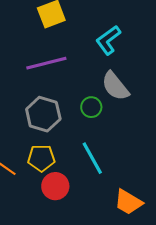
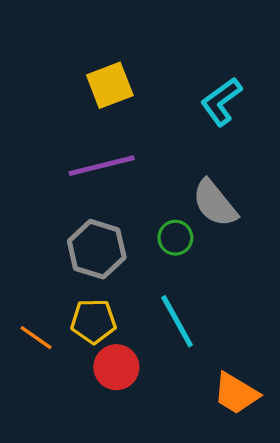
cyan L-shape: (108, 40) -> (221, 102), moved

